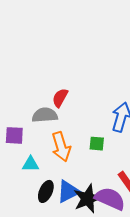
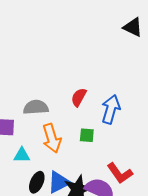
red semicircle: (60, 98) -> (79, 97), moved

